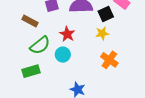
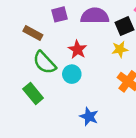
green semicircle: (40, 45) -> (44, 63), turned 85
green rectangle: (31, 71) -> (33, 93), turned 66

